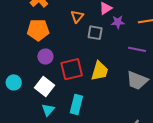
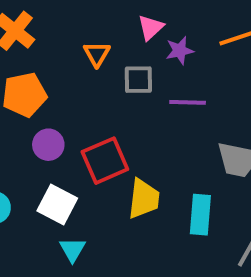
purple line: (137, 49) -> (188, 102), moved
yellow trapezoid: (100, 71) -> (144, 199), moved
cyan rectangle: (76, 105) -> (200, 215), moved

